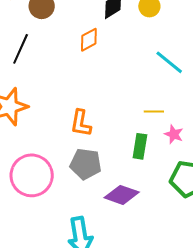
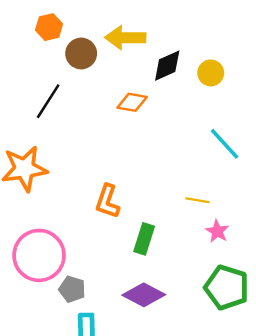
orange diamond: (89, 40) -> (132, 102), turned 30
green rectangle: (140, 146) -> (144, 239), moved
gray pentagon: (86, 164) -> (72, 289), moved, size x0.7

